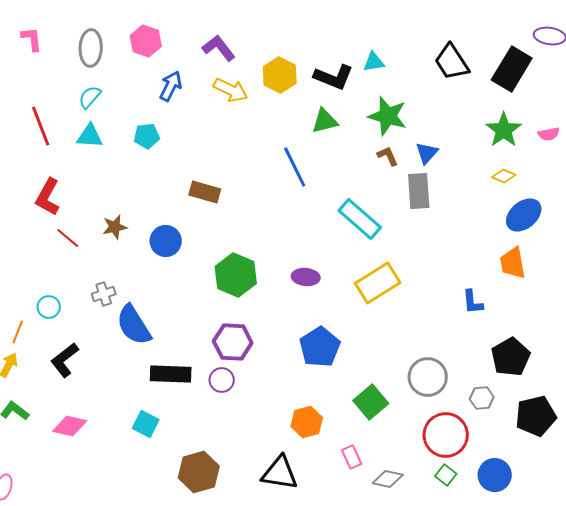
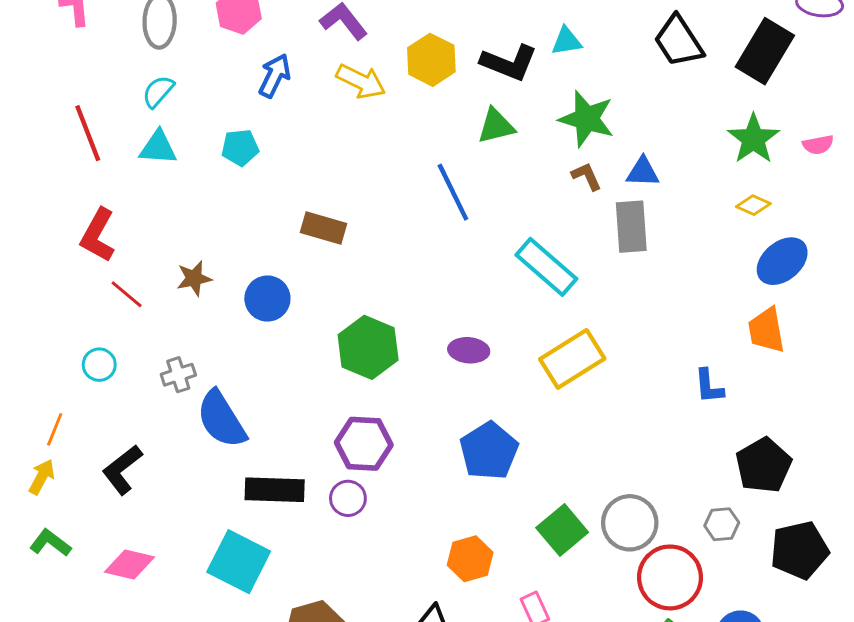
blue triangle: (427, 153) -> (643, 172), turned 50
cyan circle: (49, 307) -> (99, 365), moved
gray circle: (428, 377) -> (630, 523), moved
cyan square: (146, 424) -> (239, 562), size x1.6

